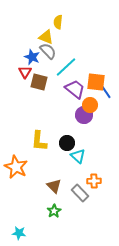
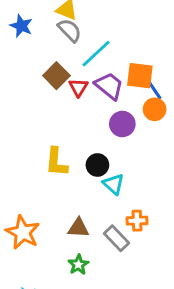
blue star: (32, 57) -> (21, 26), moved
red triangle: (25, 72) -> (78, 87), moved
brown square: (39, 82) -> (56, 76), turned 30
orange circle: (90, 105) -> (155, 109), moved
orange star: (16, 167) -> (23, 232), moved
brown triangle: (54, 186) -> (78, 228), turned -42

